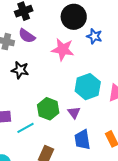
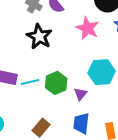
black star: (20, 70) -> (39, 37), size x1.4
cyan line: (25, 128) -> (30, 82), moved

